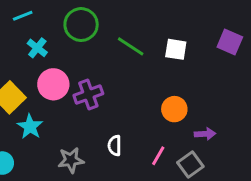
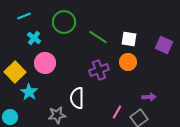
purple square: (230, 42) -> (164, 45), moved
purple cross: (88, 95) -> (99, 70), moved
orange circle: (174, 109) -> (128, 62), moved
white semicircle: (115, 146) -> (77, 98), moved, size x1.5

